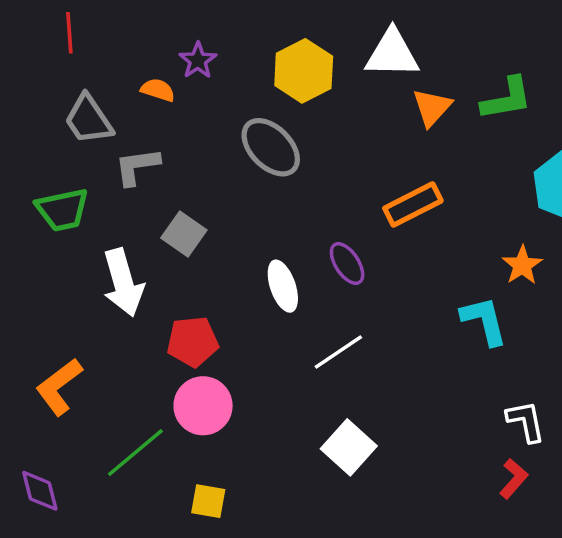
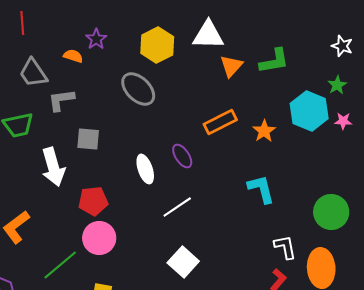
gray square: (184, 234) -> (88, 139), turned -30
orange star: (522, 265) -> (264, 131), moved

